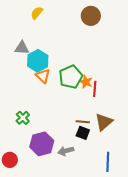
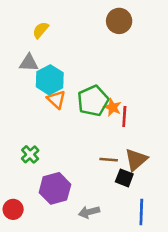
yellow semicircle: (37, 13) -> (41, 30), moved
black square: (83, 133) -> (124, 178), moved
gray arrow: (66, 151) -> (89, 212), moved

